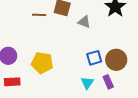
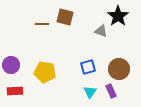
gray triangle: (84, 22) -> (101, 31), moved
blue square: (94, 58) -> (88, 67), moved

